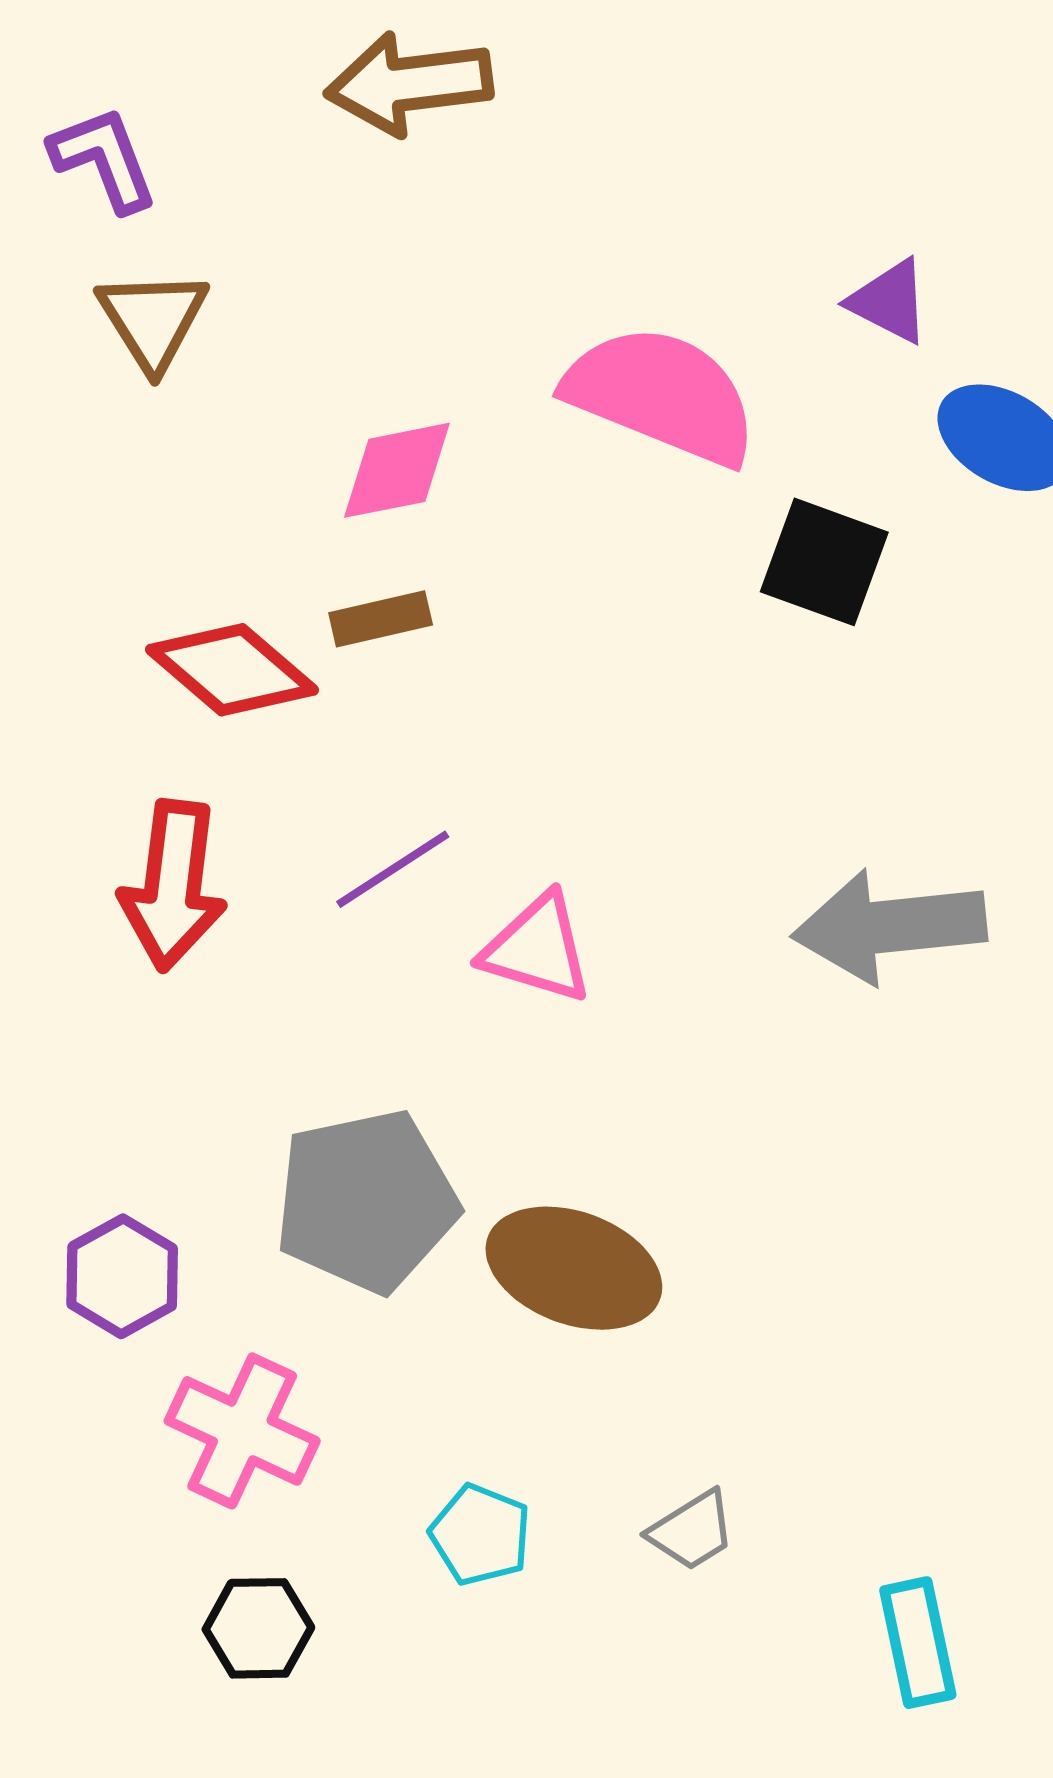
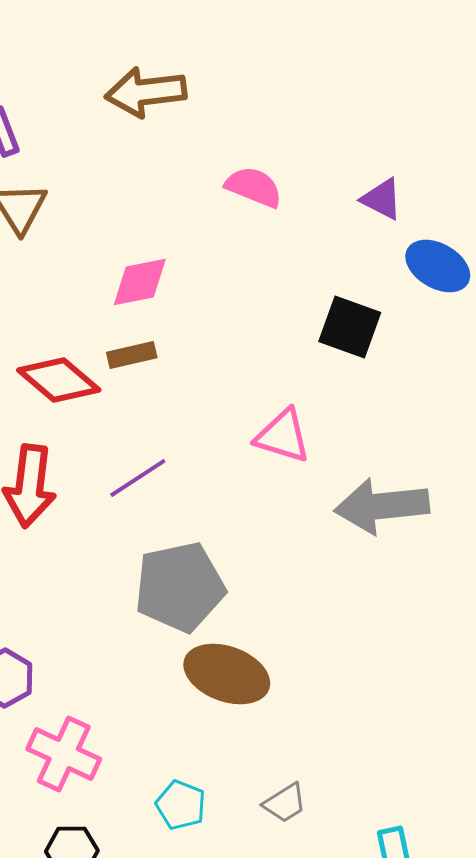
pink semicircle: (661, 395) -> (254, 187), moved, size x0.6
pink triangle: (537, 949) -> (283, 436), moved
gray pentagon: (366, 1201) -> (180, 587), moved

